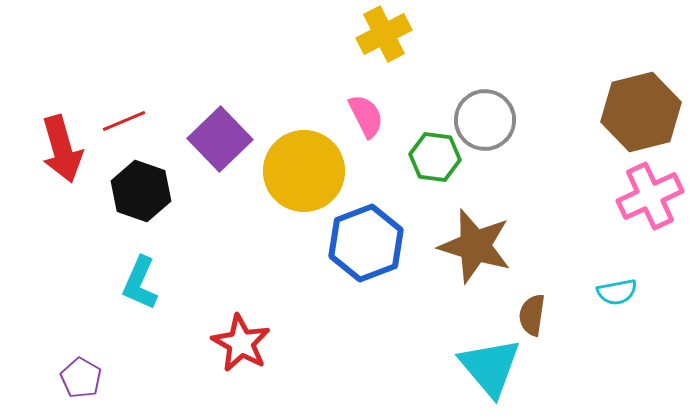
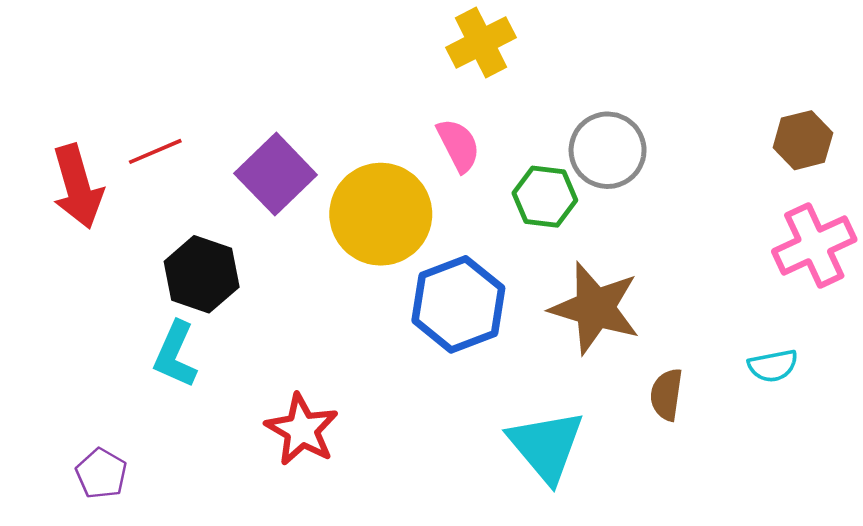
brown hexagon: (641, 112) -> (803, 140), size x0.6
black hexagon: (141, 191) -> (202, 274), moved
cyan triangle: (490, 367) -> (546, 446), moved

